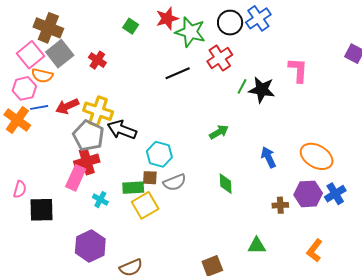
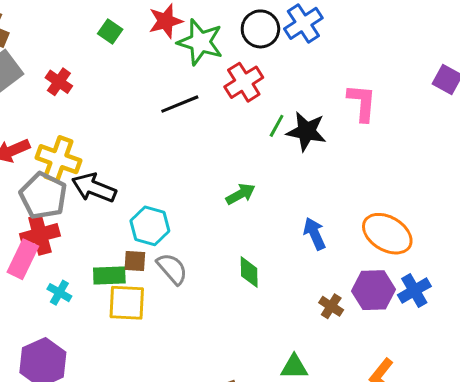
gray semicircle: (175, 182) -> (172, 269), turned -110
yellow square: (145, 205) -> (127, 303), turned 32
brown cross: (280, 205) -> (331, 306), turned 35

